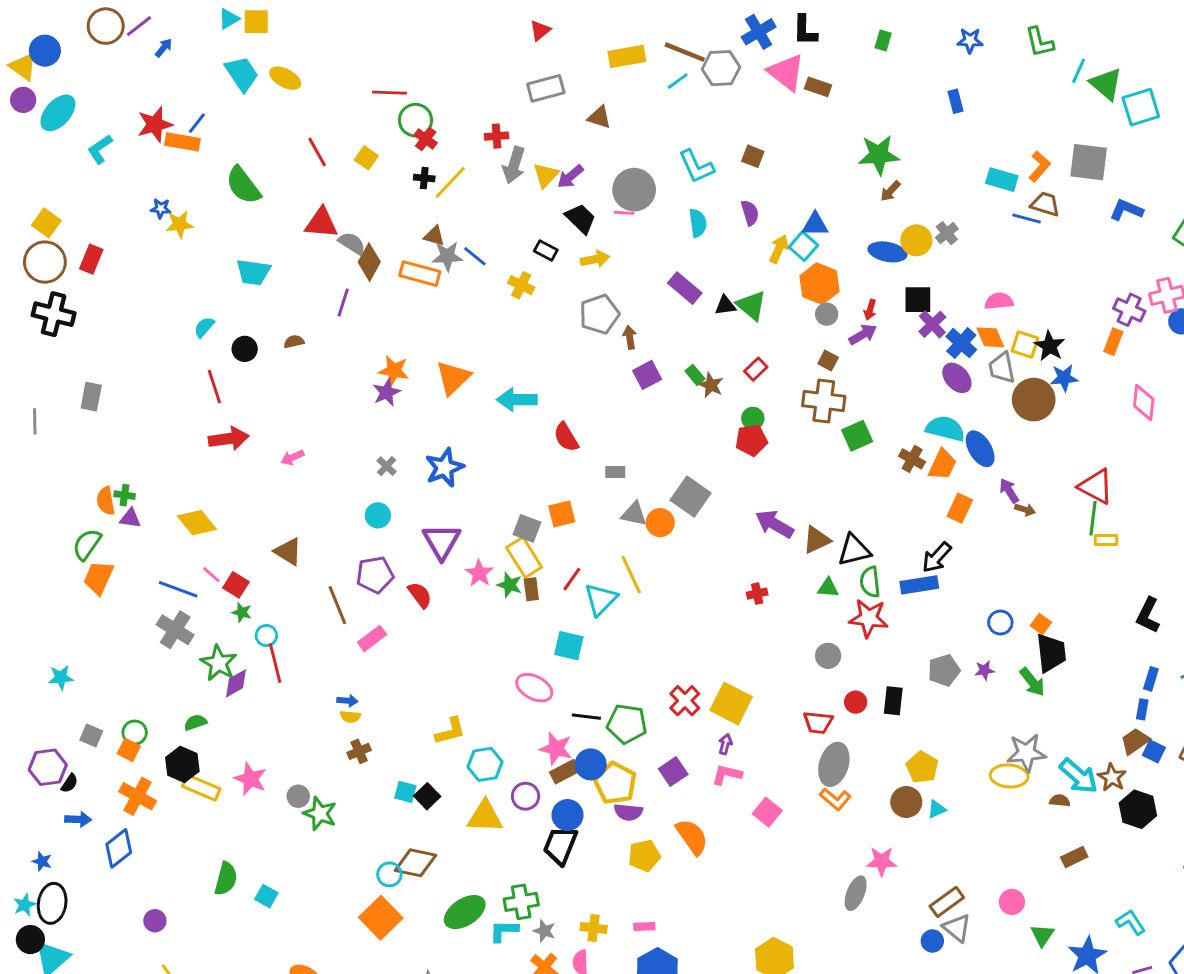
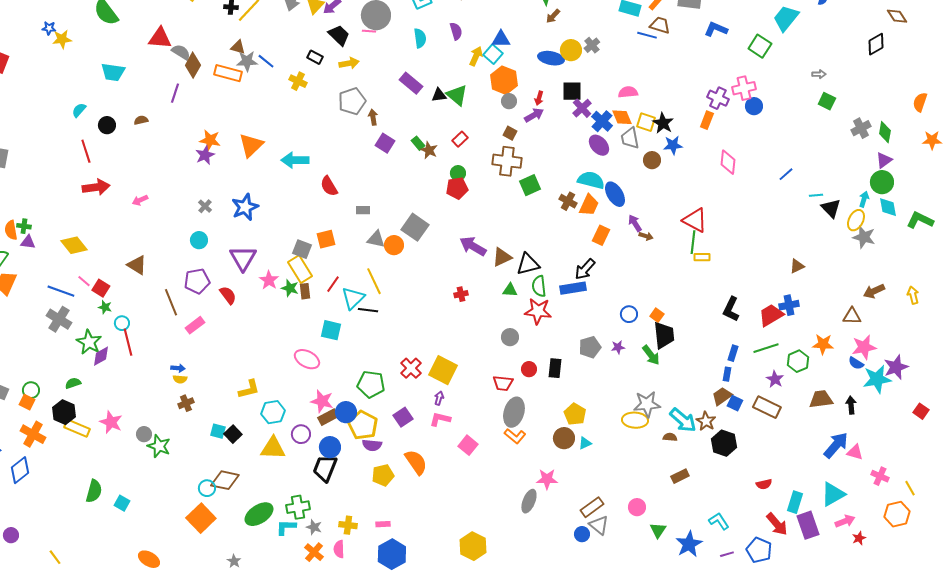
purple square: (647, 375) -> (385, 143), turned -30
brown circle: (1034, 400) -> (652, 160), size x0.6
black line: (586, 717) -> (368, 310), moved
purple circle: (155, 921) -> (11, 535), moved

